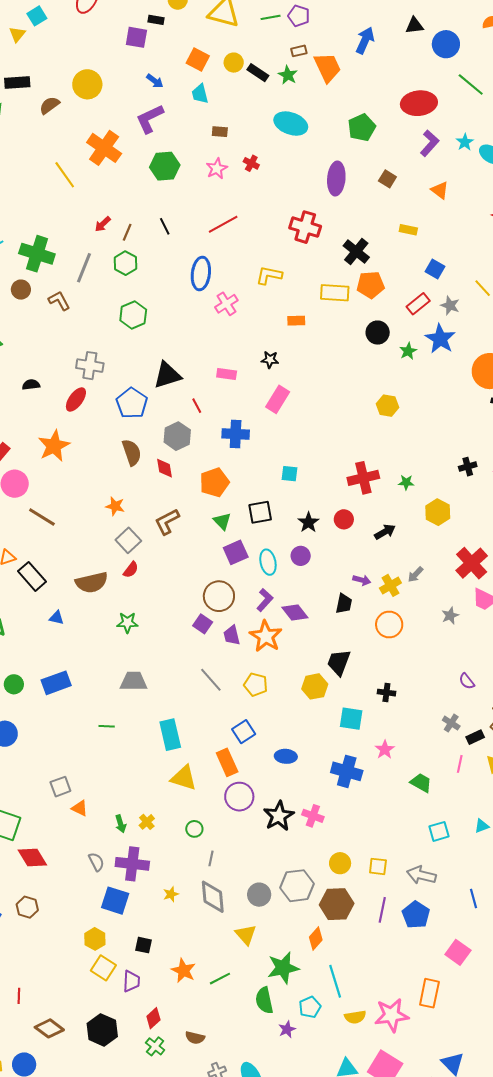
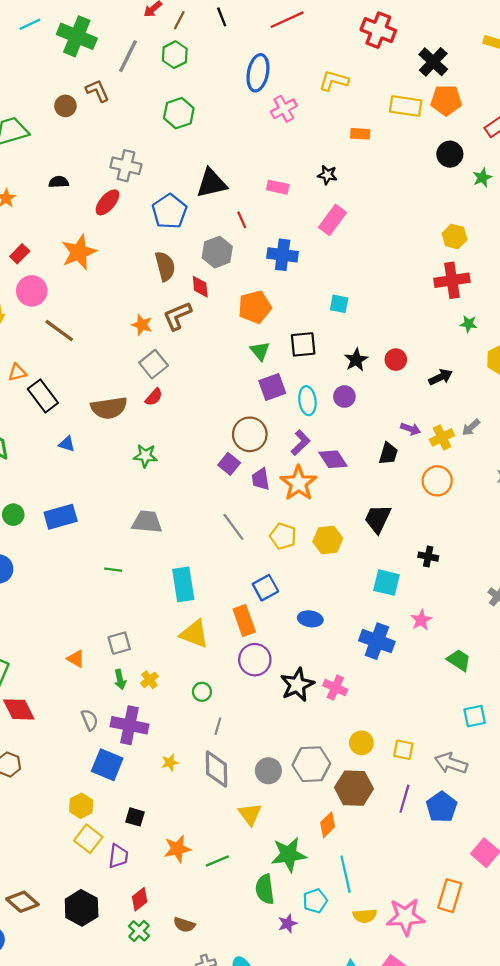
brown circle: (21, 290) -> (65, 106), moved
red cross: (363, 478) -> (452, 280), moved
brown L-shape: (167, 522) -> (177, 316), moved
yellow hexagon: (315, 686) -> (328, 540), moved
gray square: (60, 787) -> (119, 643), moved
orange star: (184, 971) -> (177, 849), turned 30

